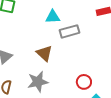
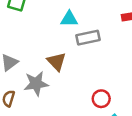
gray star: (38, 82) -> (36, 84), moved

